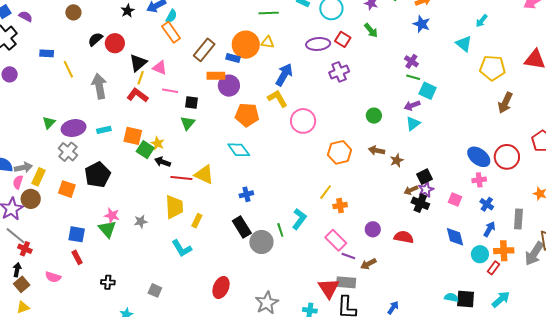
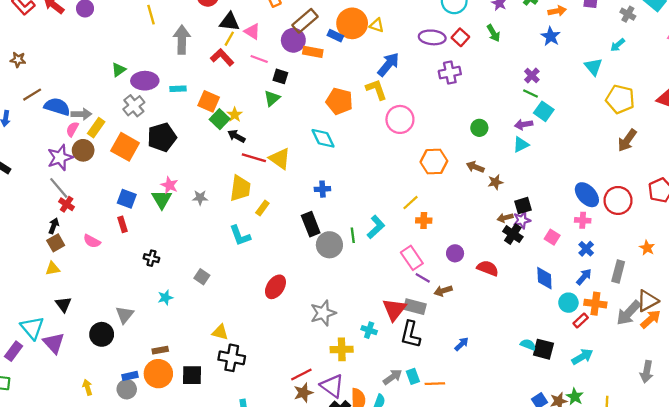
black triangle: (138, 63) -> (229, 22), turned 36
purple circle: (229, 86) -> (293, 40), moved
orange square: (67, 189) -> (125, 147), size x1.4

